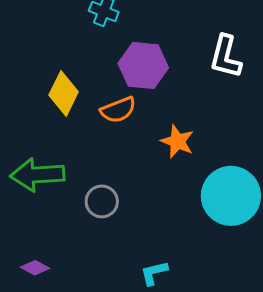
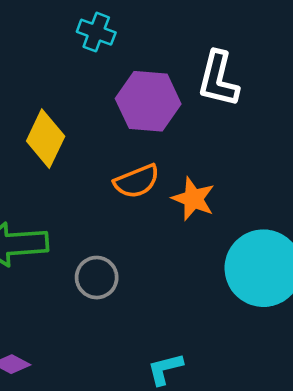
white L-shape: (226, 57) -> (218, 79), moved
orange semicircle: (118, 110) -> (137, 181), moved

